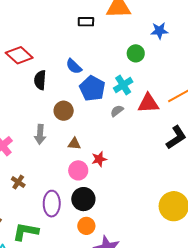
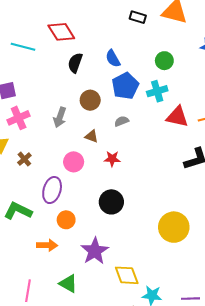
green circle: (136, 53) -> (164, 61), moved
gray semicircle: (117, 111) -> (122, 121), moved
pink circle: (78, 170) -> (74, 162), moved
black circle: (83, 199) -> (111, 202), moved
orange circle: (86, 226) -> (66, 220), moved

